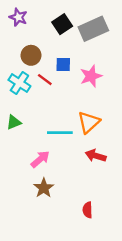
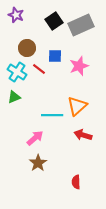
green triangle: (14, 122) -> (14, 97), moved

